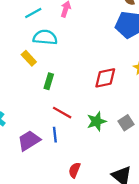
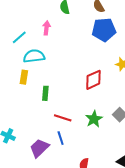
yellow rectangle: (29, 58) -> (24, 77), turned 64

